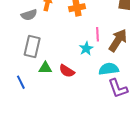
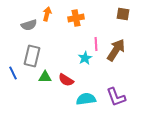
cyan semicircle: (109, 69) -> (86, 99), moved
blue line: (21, 82) -> (13, 73), moved

